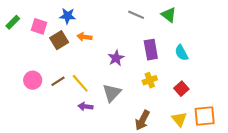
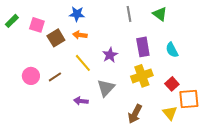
gray line: (136, 15) -> (129, 14), turned 56
blue star: (68, 16) -> (77, 14), moved
yellow cross: (150, 80) -> (142, 76), size x1.5
yellow line: (80, 83) -> (83, 63), moved
orange square: (205, 116) -> (189, 99), moved

